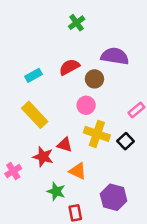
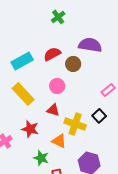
cyan rectangle: (33, 75) -> (22, 61), size x1.5
pink circle: (86, 105) -> (57, 86), moved
yellow cross: (97, 134) -> (75, 124), moved
red triangle: (65, 145) -> (53, 110), moved

